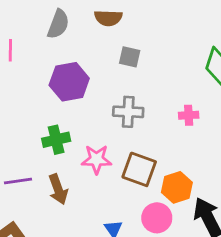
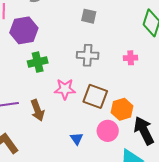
purple hexagon: (69, 82) -> (24, 30), moved
green cross: (56, 140) -> (38, 62), moved

